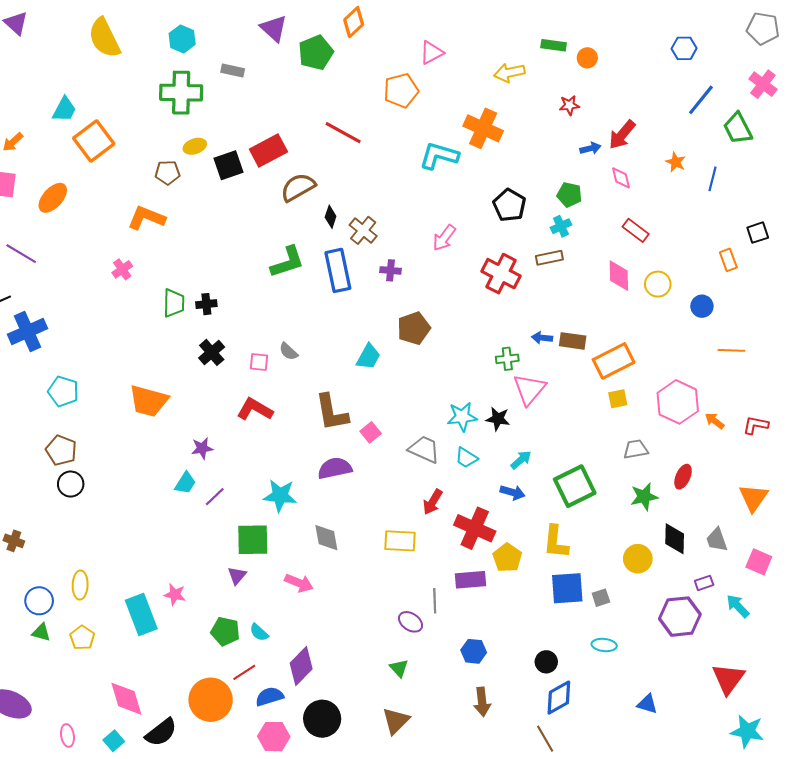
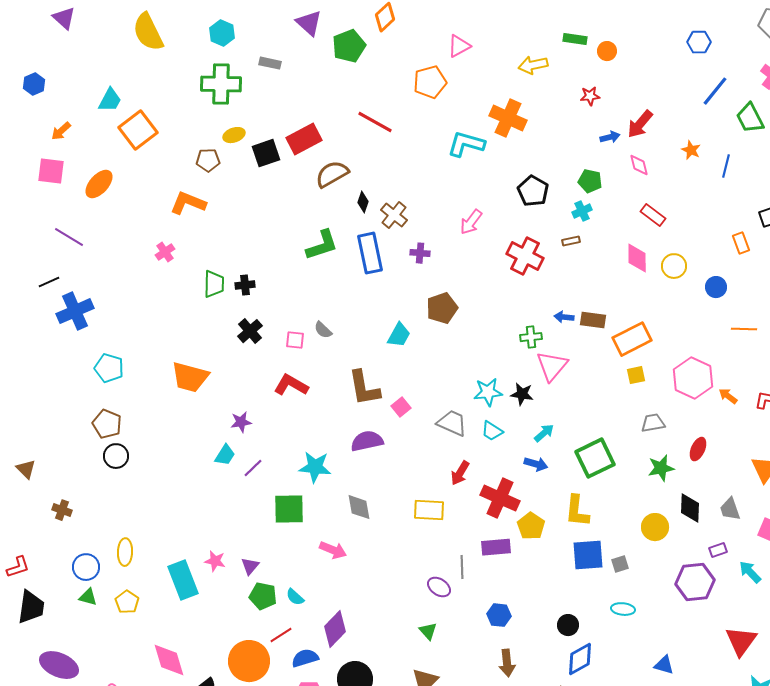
brown rectangle: (549, 258) -> (571, 241), size x0.7
purple triangle: (237, 576) -> (250, 566), moved

